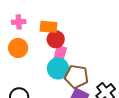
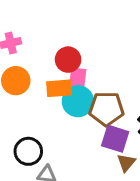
orange rectangle: (48, 27) -> (59, 88), moved

